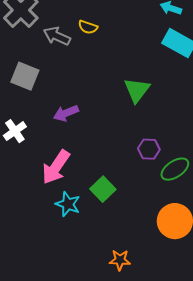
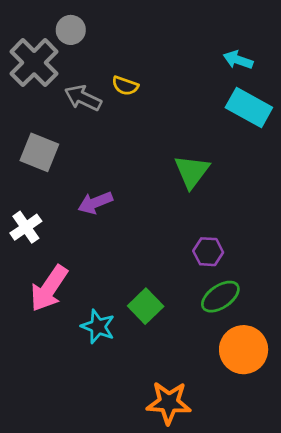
pink arrow: (56, 167) -> (49, 288), moved
green ellipse: (175, 169) -> (220, 297), moved
orange star: (120, 260) -> (169, 403), size x1.5

